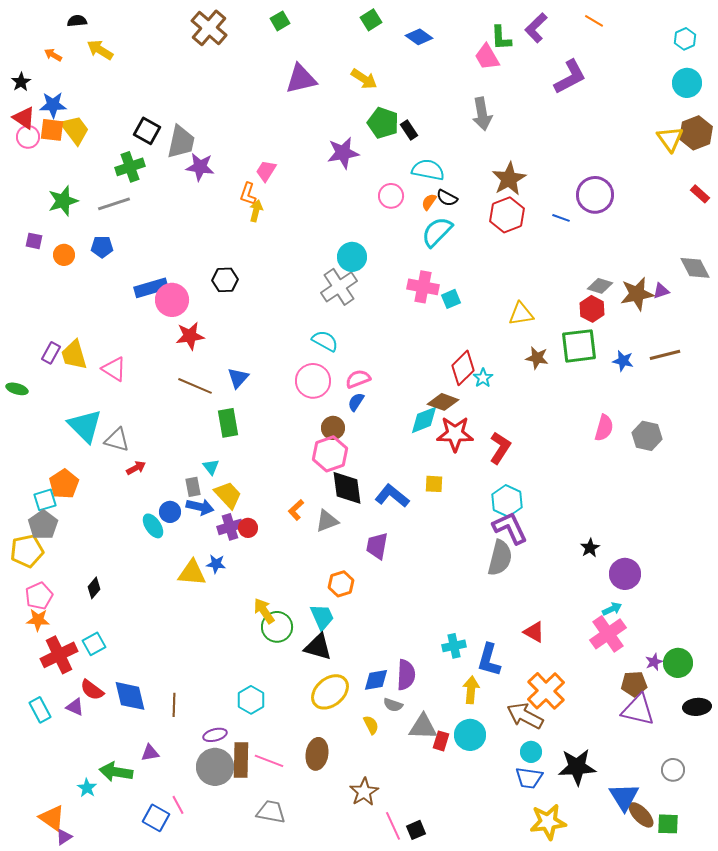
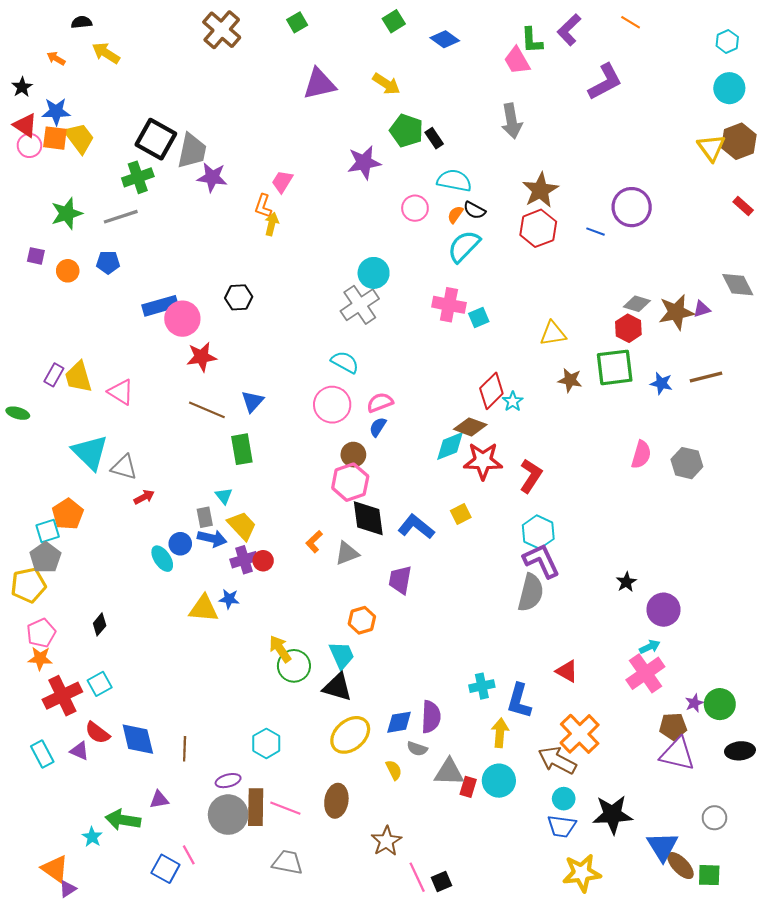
black square: (147, 131) -> (156, 139), size x1.4
yellow square: (434, 484) -> (461, 514), turned -30

